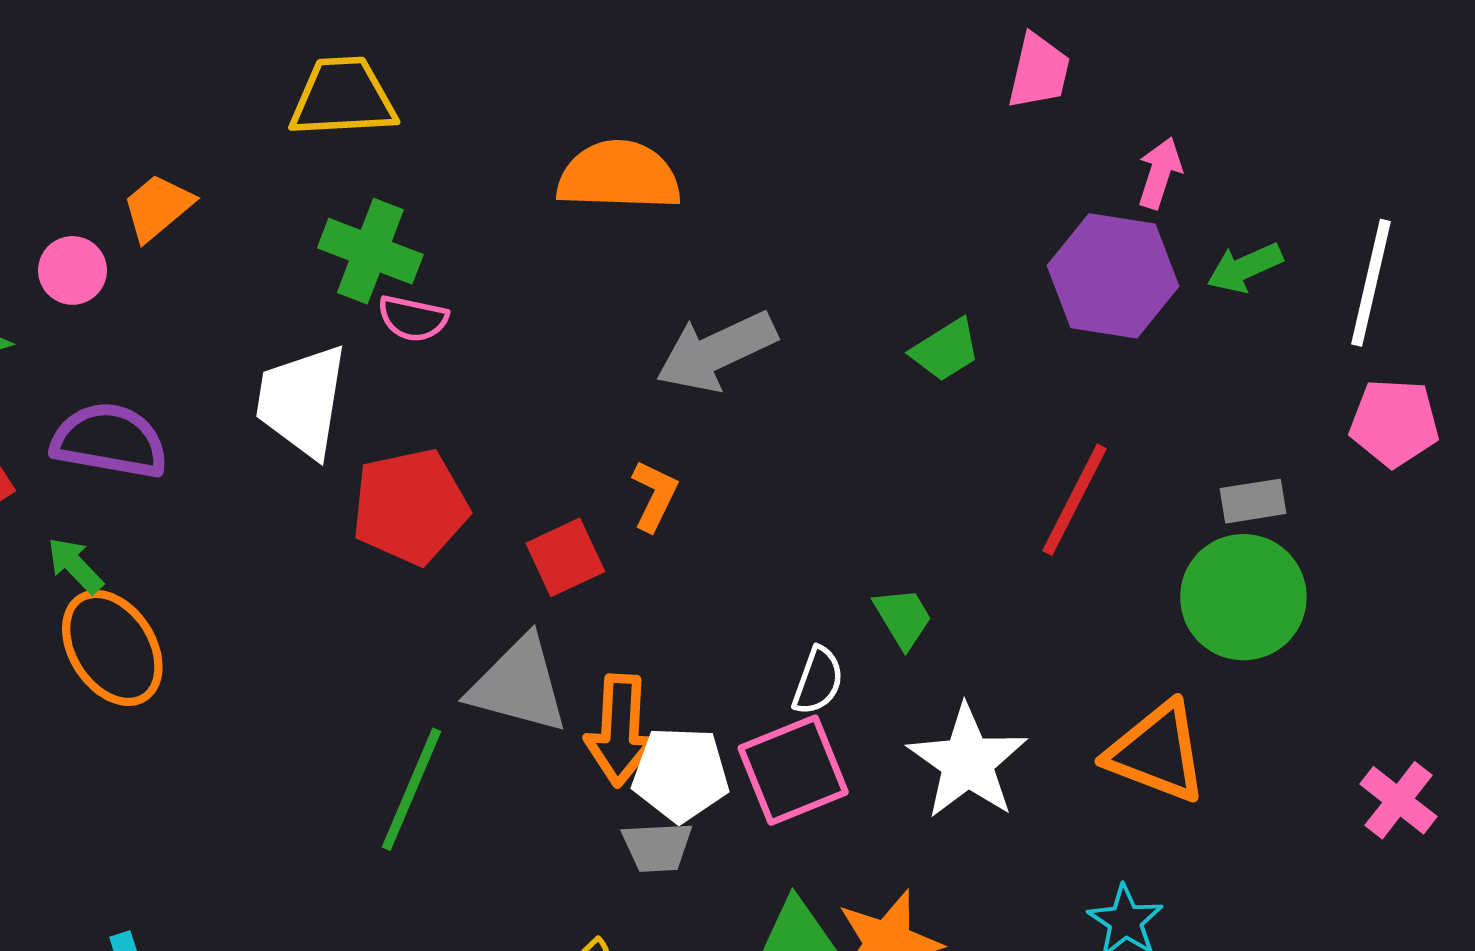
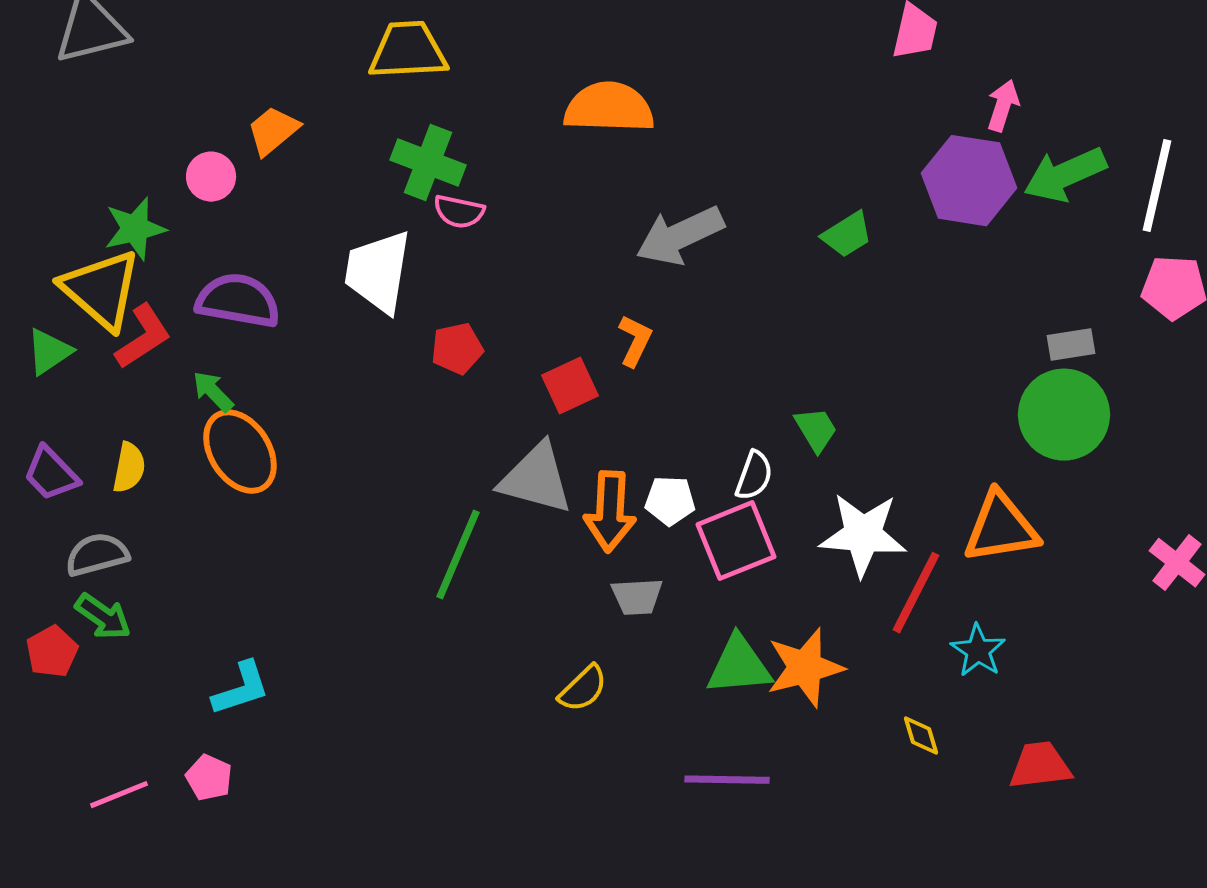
green arrow: (1245, 268) -> (1065, 175), size x1.5
red line: (1075, 500) -> (916, 593), moved
red pentagon: (410, 507) -> (457, 349), size x0.6
orange triangle: (1157, 752) -> (1001, 528), turned -30
white star: (967, 762) -> (863, 535), turned -30
white pentagon: (681, 774) -> (670, 501), moved, size x0.7

